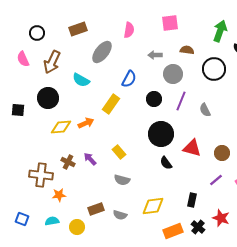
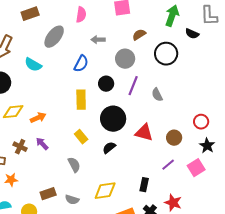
brown semicircle: (187, 50) -> (139, 35), turned -40
gray arrow: (155, 55) -> (98, 40), moved
yellow rectangle: (111, 104) -> (81, 100), moved, turned -36
orange arrow: (86, 123) -> (38, 118), moved
yellow rectangle: (119, 152) -> (81, 137), moved
black semicircle: (166, 163) -> (109, 148), moved, turned 88
gray semicircle: (122, 180) -> (74, 165), turned -133

